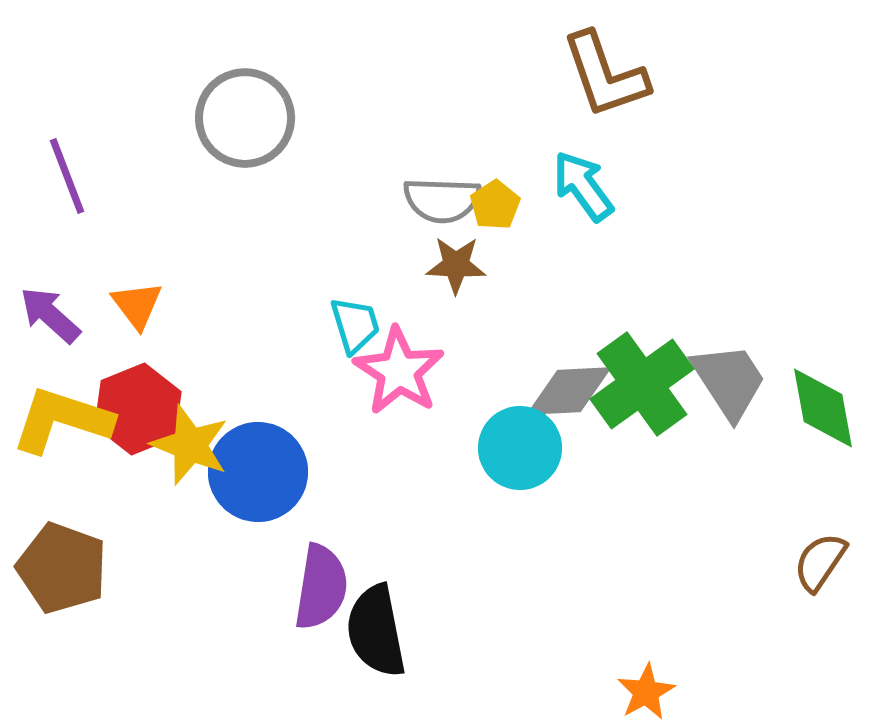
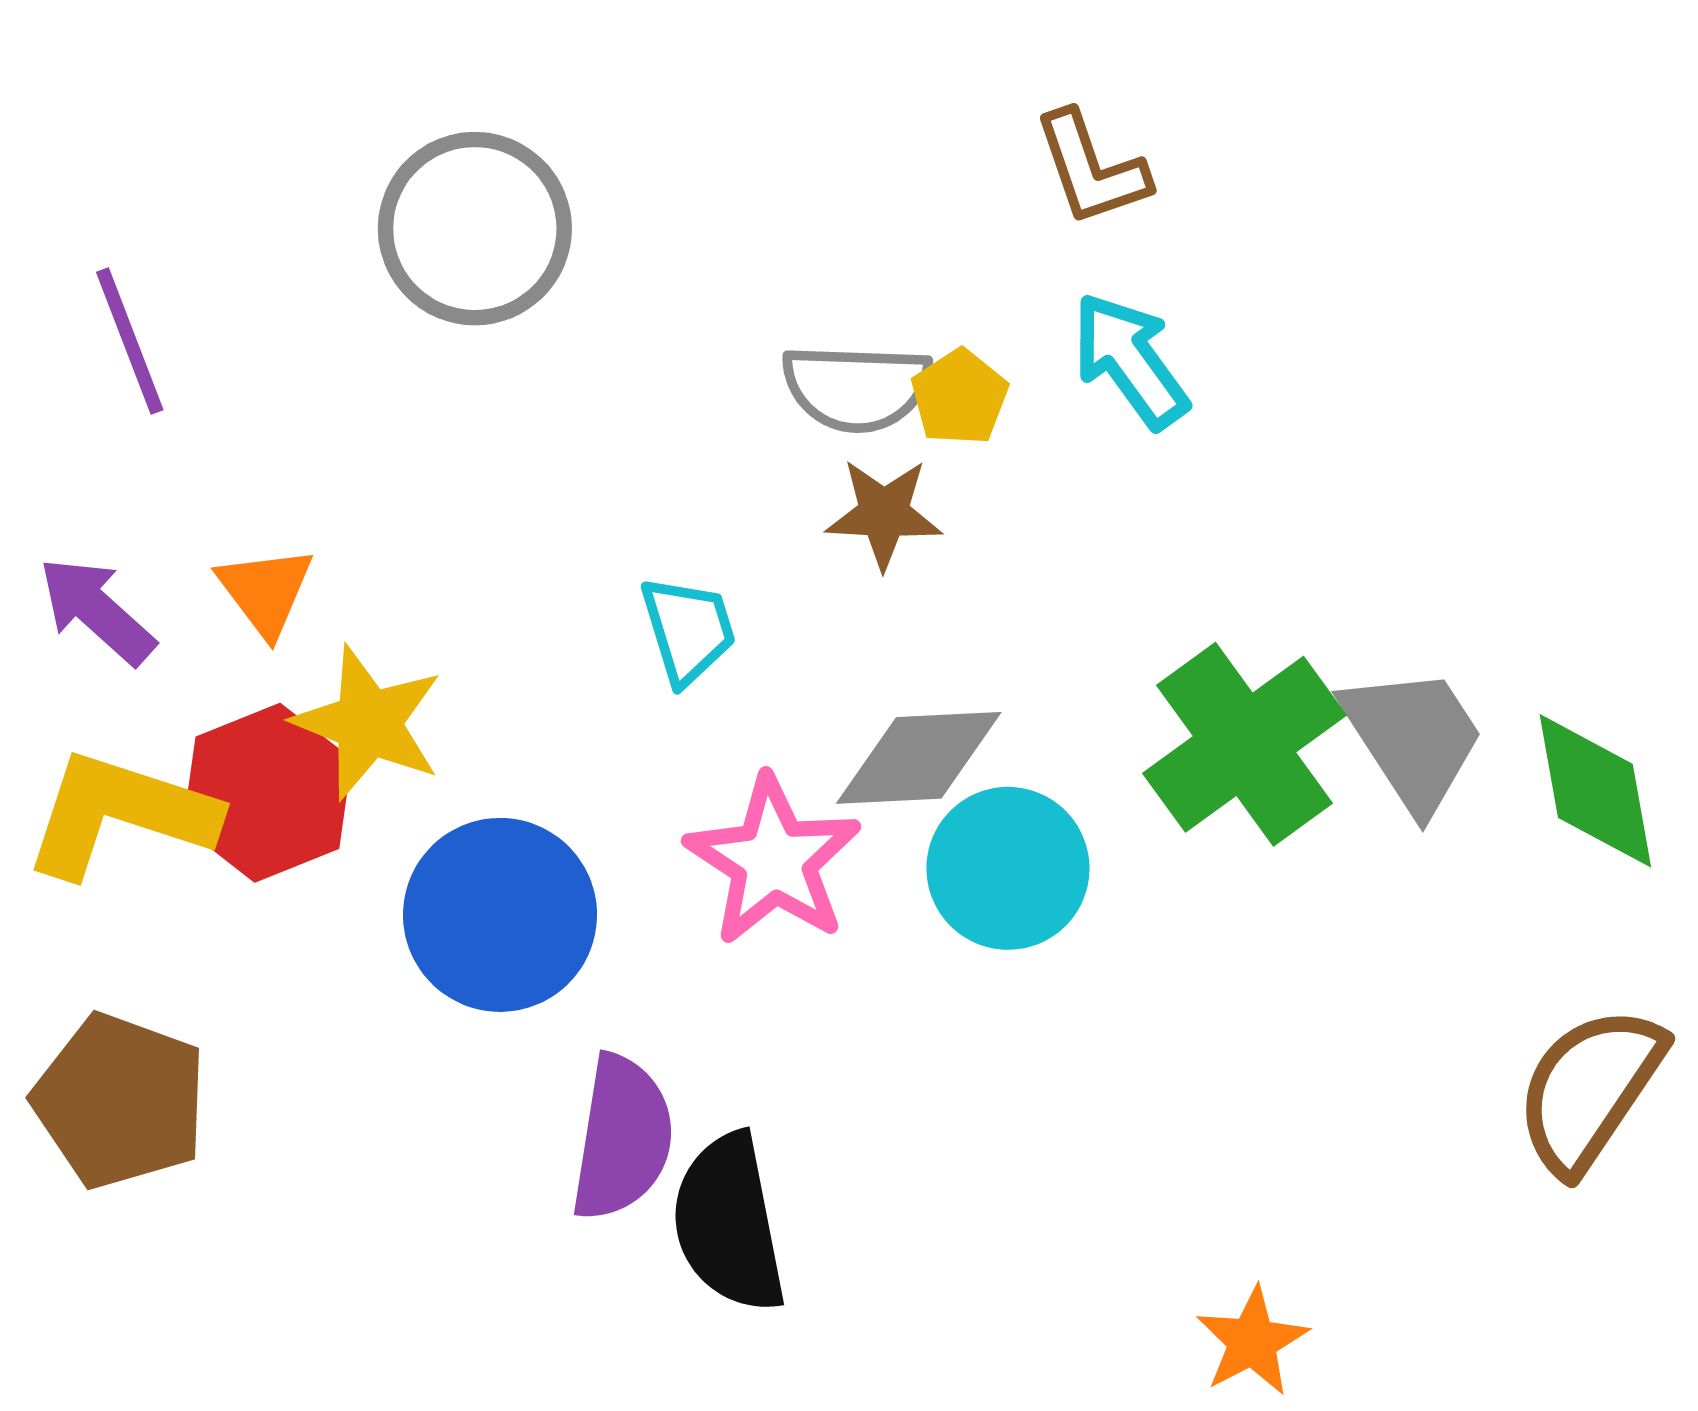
brown L-shape: (605, 75) -> (1091, 168), moved, size x0.7
pink star: (399, 371) -> (773, 861), moved
gray diamond: (569, 391) -> (919, 758), moved
yellow star: (190, 445) -> (368, 723), moved
brown semicircle: (820, 562) -> (1590, 1089), size x1.5

